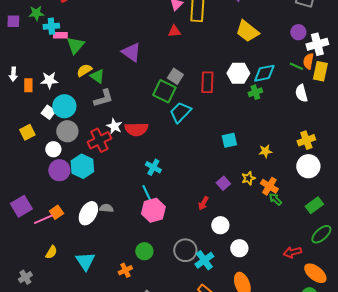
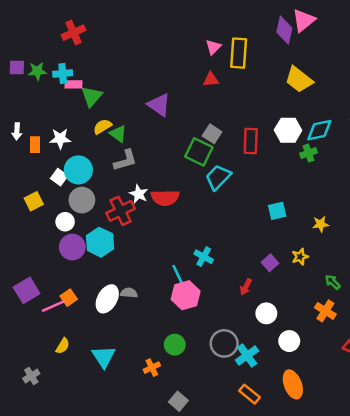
green star: (36, 13) -> (37, 71), moved
cyan cross: (153, 167) -> (204, 257), moved
orange cross: (269, 186) -> (325, 311), moved

